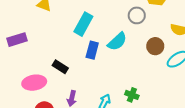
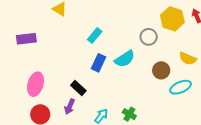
cyan rectangle: (83, 24) -> (95, 36), size x0.7
black rectangle: (60, 67) -> (78, 88), moved
pink ellipse: (34, 83) -> (36, 84), turned -75

